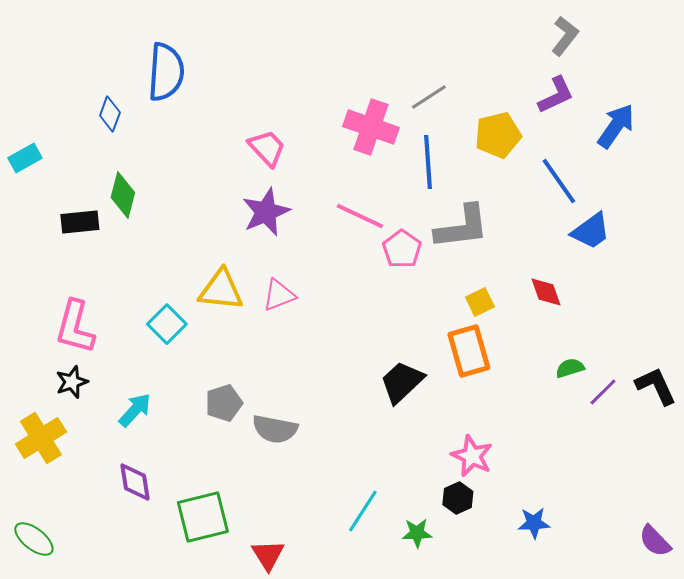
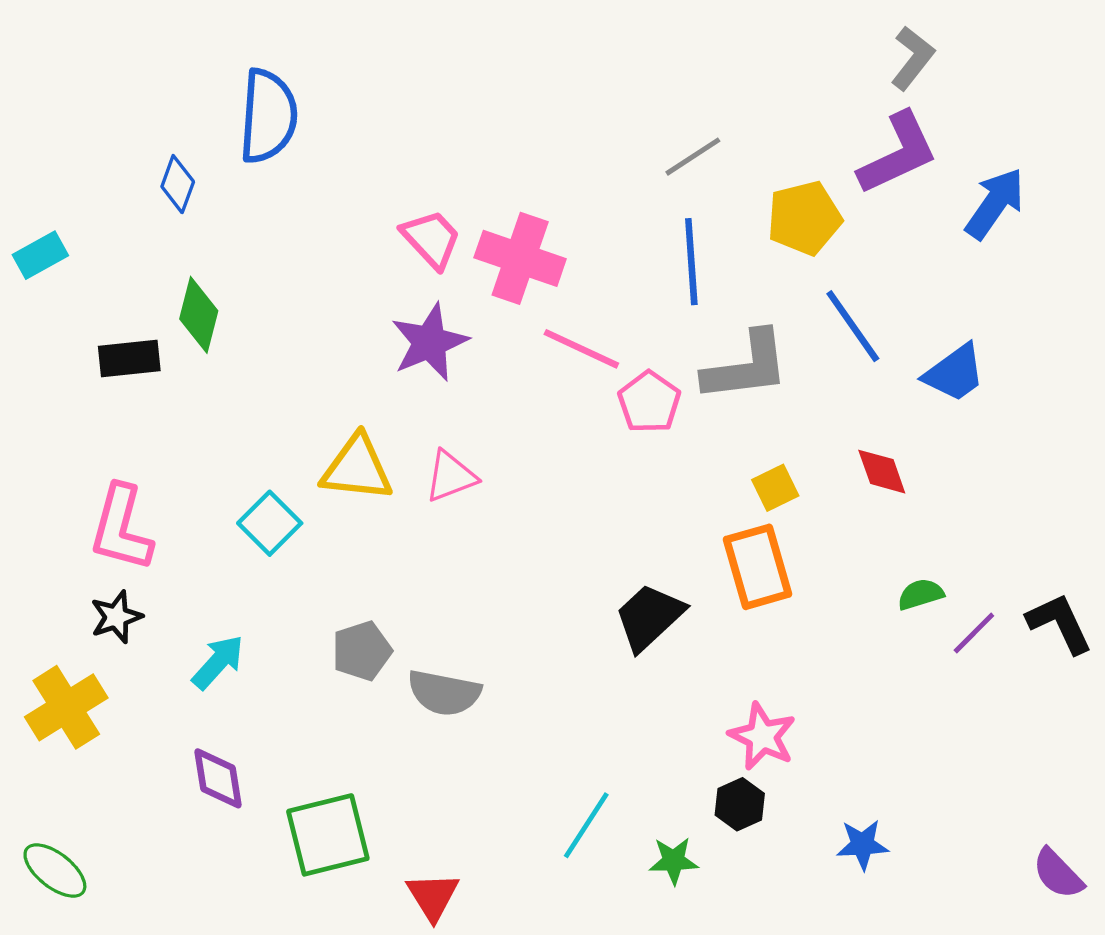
purple L-shape: (556, 95) -> (898, 153), size x1.4
pink cross: (371, 127) -> (520, 258), moved
blue line: (559, 181) -> (853, 326), moved

